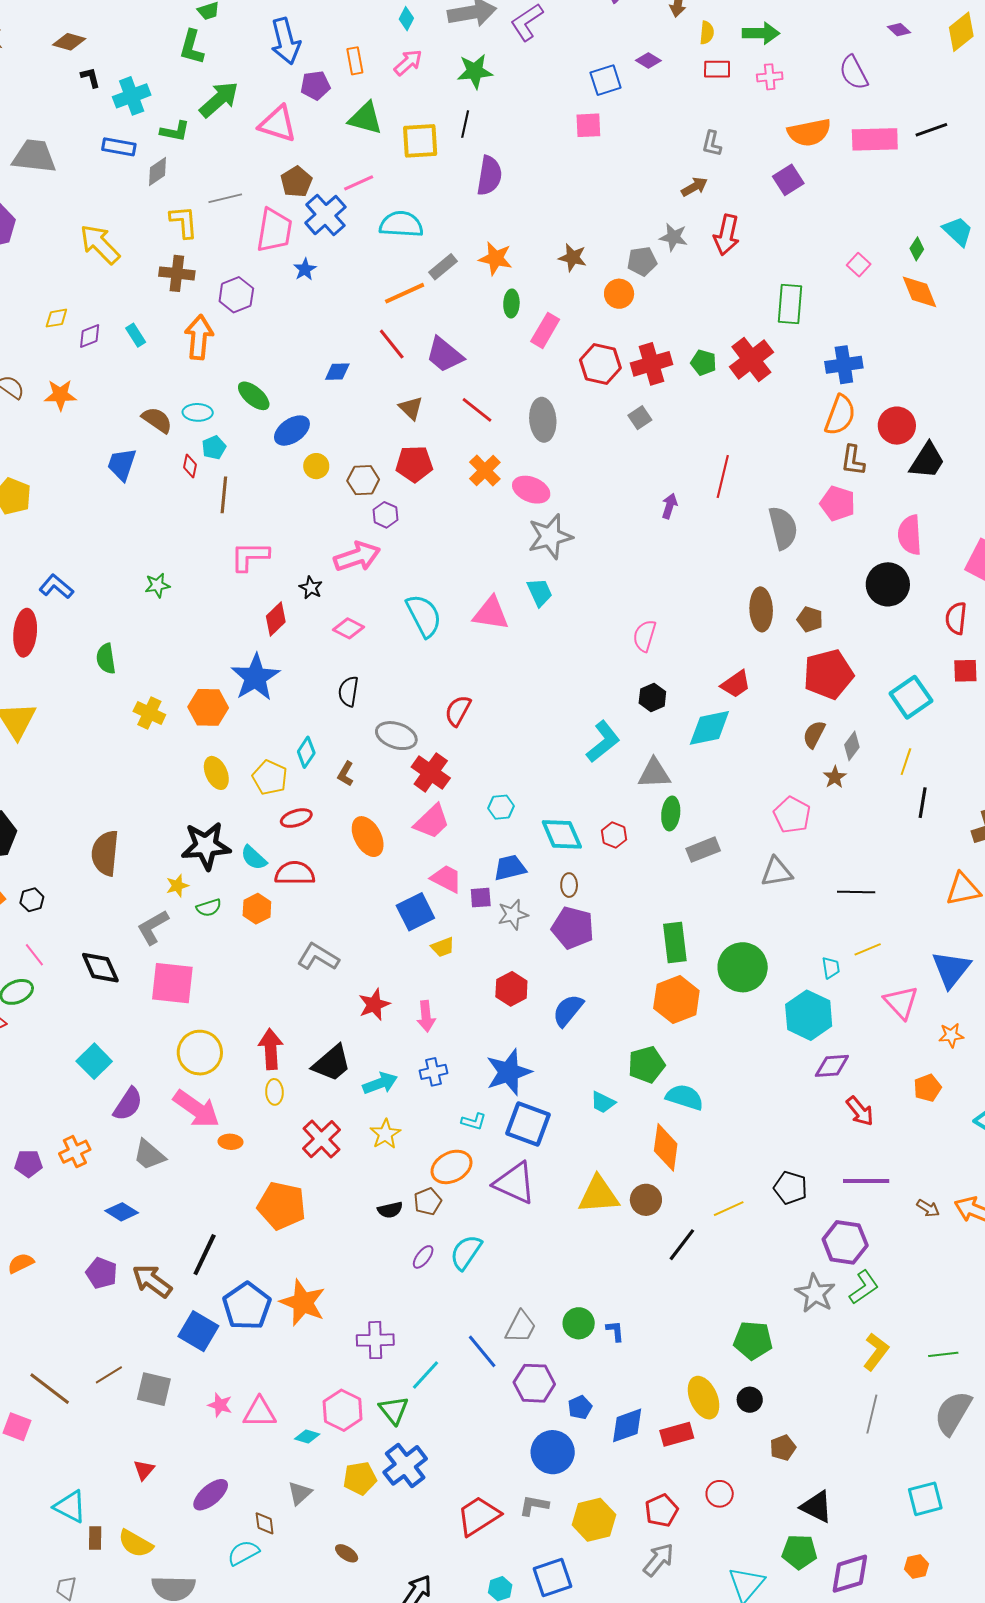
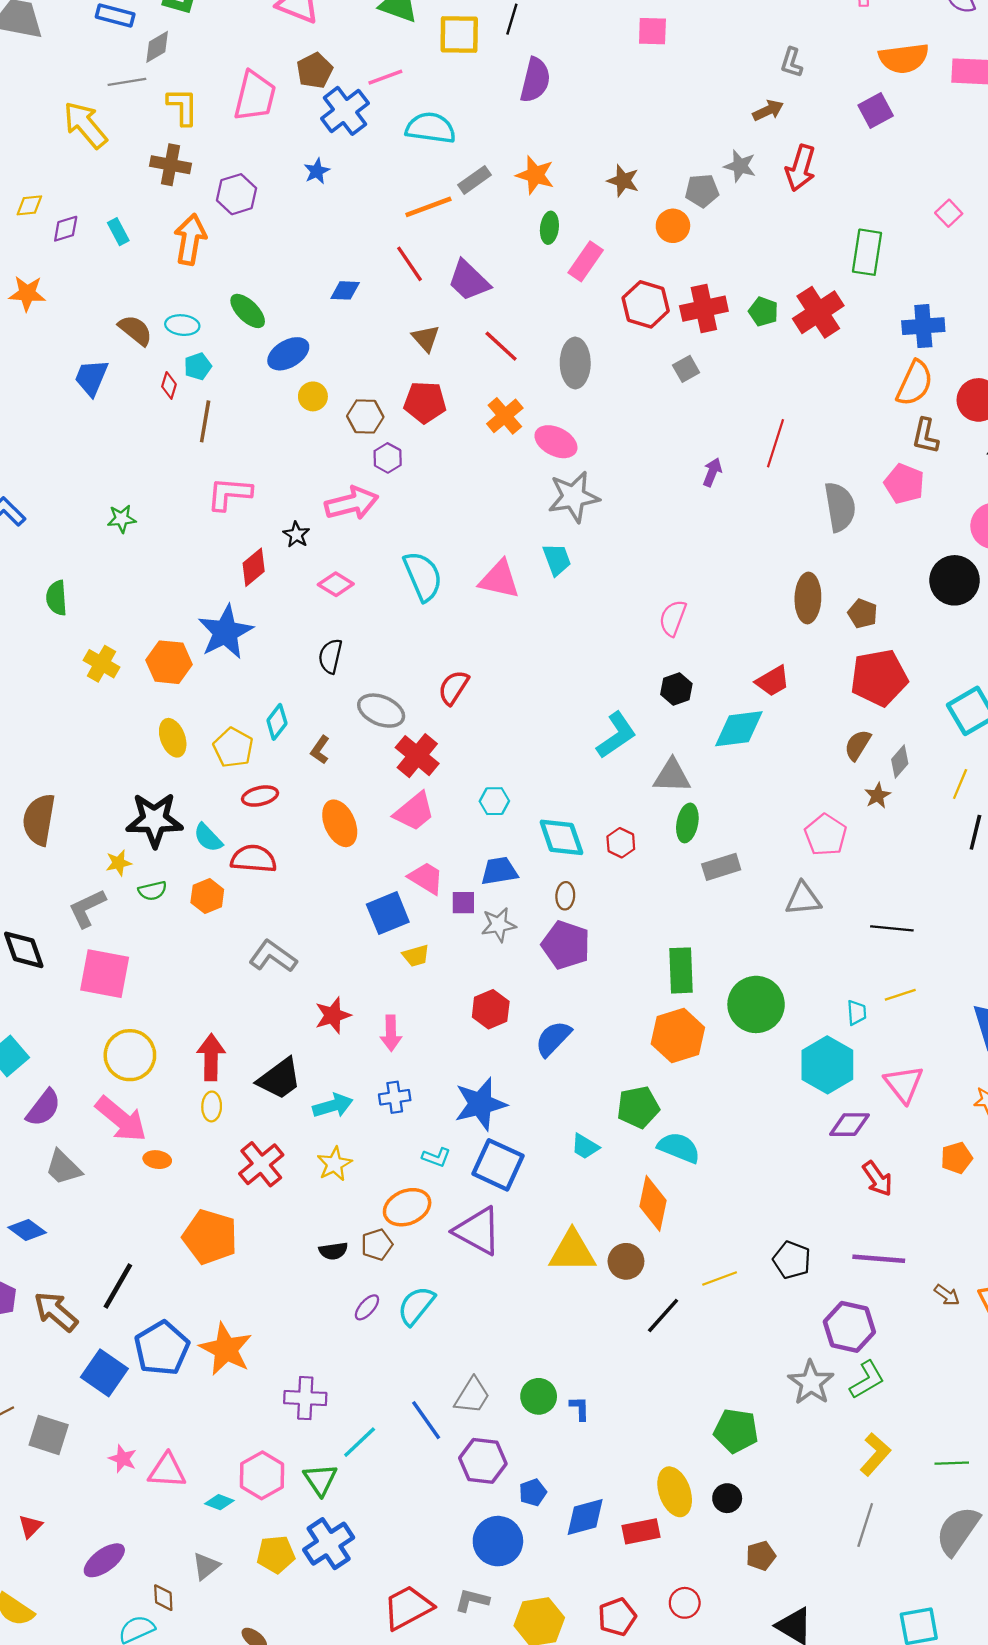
gray line: (225, 198) -> (127, 82), moved
pink trapezoid: (274, 230) -> (255, 96), moved
pink triangle: (901, 1002) -> (904, 1084), moved

